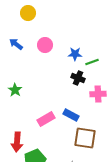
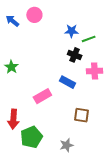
pink circle: (45, 45) -> (34, 15), moved
blue rectangle: (71, 115) -> (68, 82), moved
brown square: (85, 138) -> (82, 115), size x0.7

